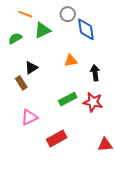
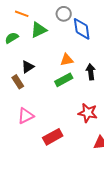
green rectangle: (68, 99) -> (64, 80), moved
red star: (93, 102) -> (88, 113), moved

